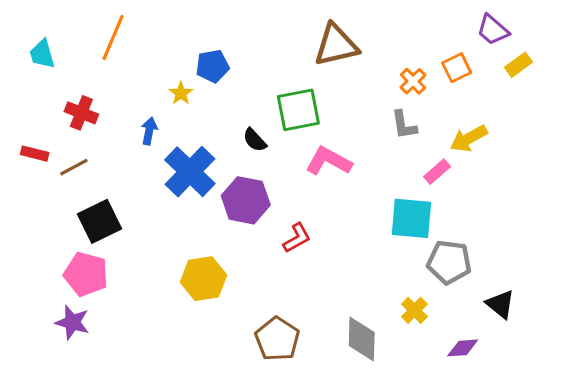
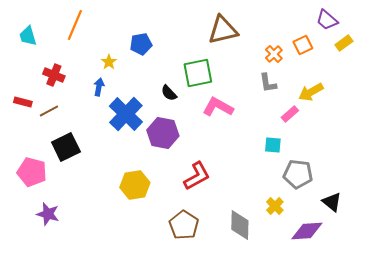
yellow star: (181, 93) -> (109, 62), moved
cyan square: (411, 218) -> (273, 145), size x0.6
red L-shape: (297, 238) -> (197, 176), moved, size x1.4
pink pentagon: (86, 274) -> (32, 172), moved
purple diamond: (463, 348) -> (307, 231), size x1.5

